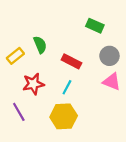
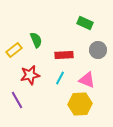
red rectangle: (71, 61) -> (64, 55), turned -30
pink triangle: (112, 82) -> (87, 80), moved
yellow hexagon: (64, 116) -> (80, 104), moved

